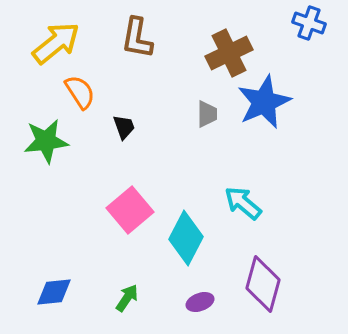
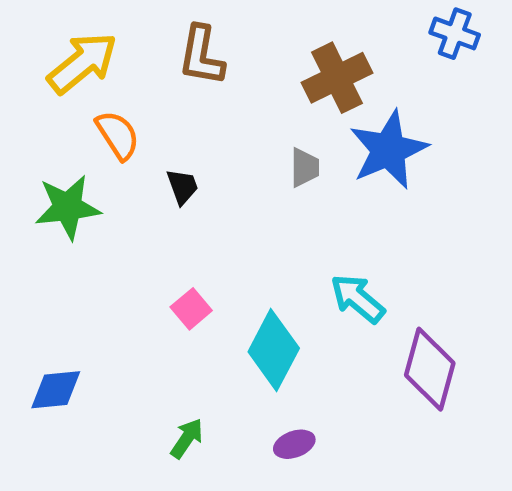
pink square: (130, 210) -> (191, 309), size x0.6
purple diamond: (263, 284) -> (430, 369), moved
blue diamond: (54, 292) -> (56, 390), moved

